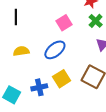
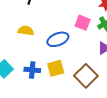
pink square: (64, 23) -> (83, 23), moved, turned 35

